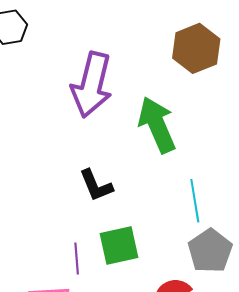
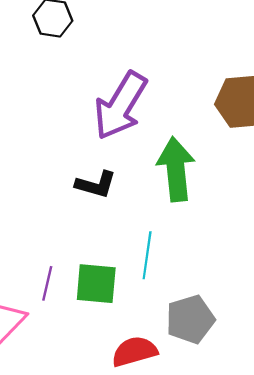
black L-shape: (96, 185) -> (96, 185), moved, turned -69
cyan line: (195, 201) -> (147, 255), moved

